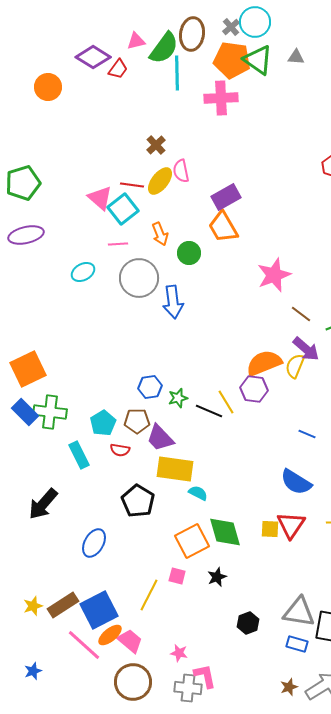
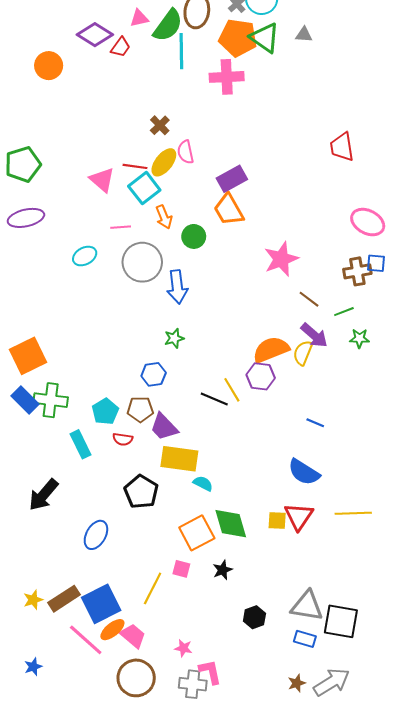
cyan square: (123, 209) -> (144, 188), moved
green star: (178, 398) -> (174, 338), moved

